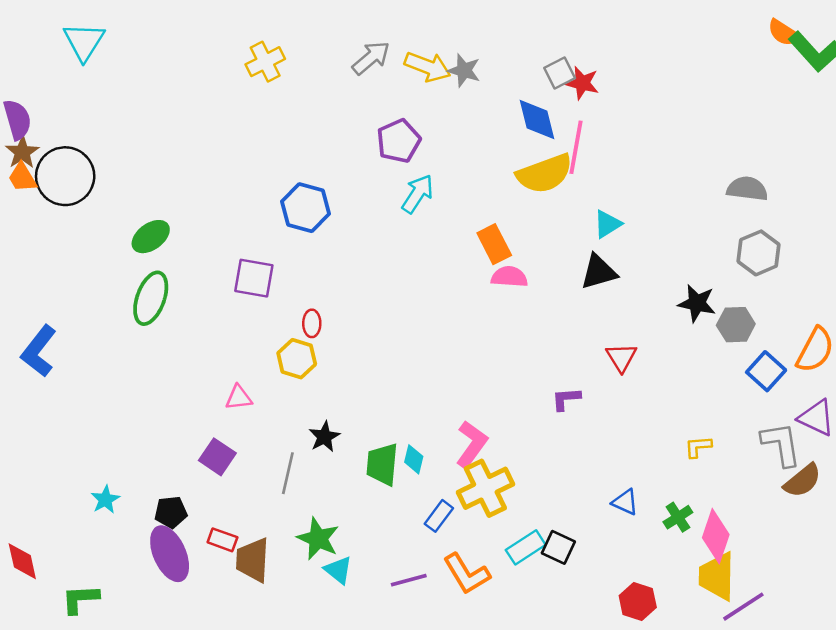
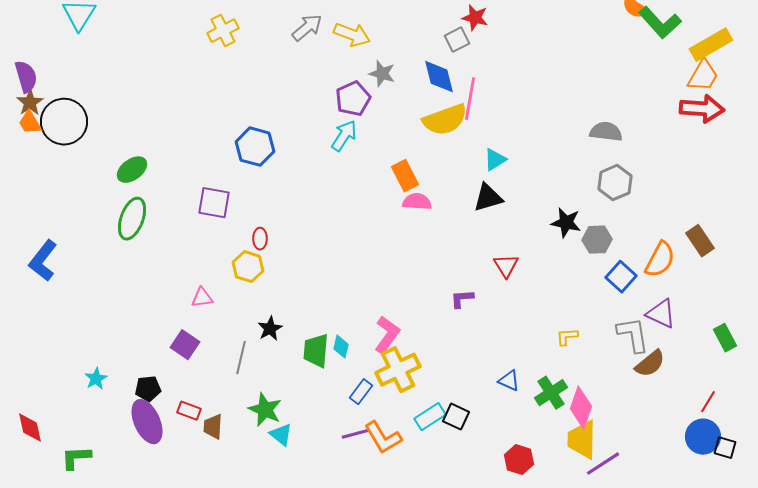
gray star: (464, 70) -> (382, 74), moved
red star: (582, 83) -> (475, 18), moved
purple pentagon: (399, 141) -> (353, 99), moved
green cross: (678, 517) -> (551, 393), size x1.4
brown trapezoid: (253, 560) -> (213, 427), size x0.7
purple line: (409, 580) -> (356, 434), moved

